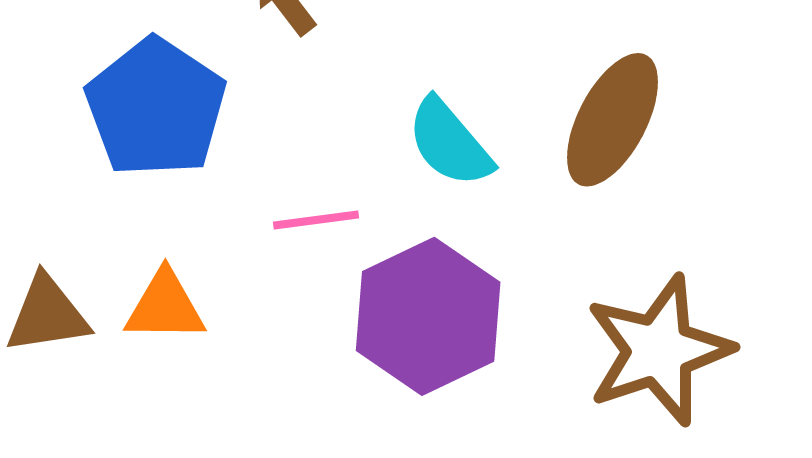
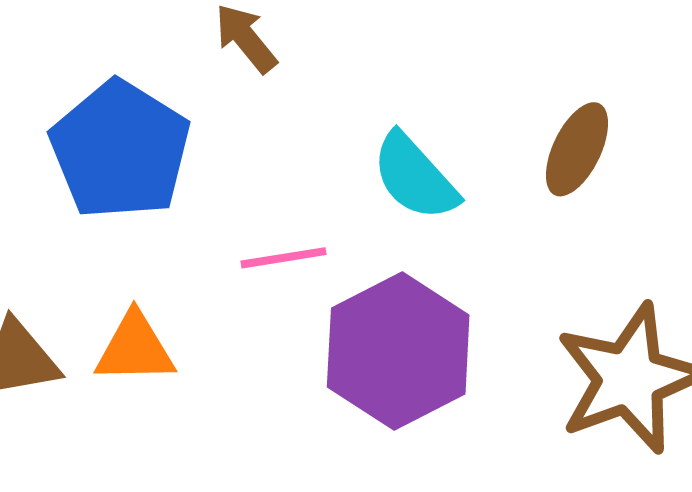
brown ellipse: (612, 120) -> (577, 149), size x0.7

